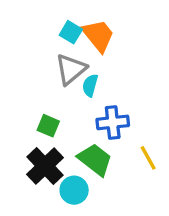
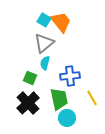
cyan semicircle: (90, 85) -> (45, 63), moved
green trapezoid: (95, 160) -> (59, 99), turned 40
cyan circle: (74, 190) -> (67, 118), moved

